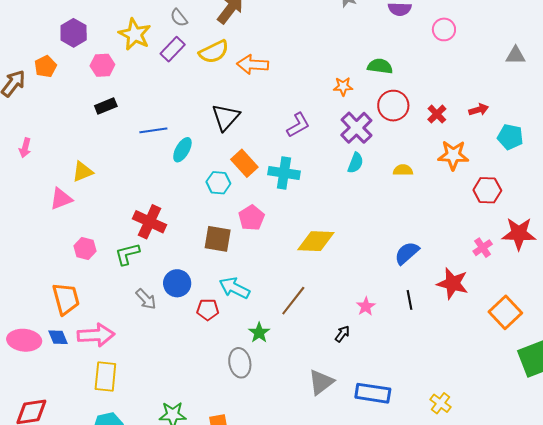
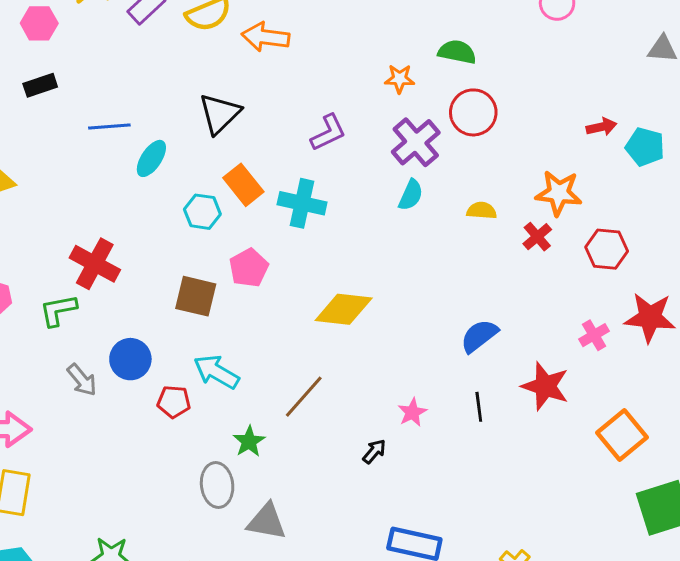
red cross: (437, 114) -> (537, 237), moved
cyan pentagon: (510, 137) -> (645, 147), moved
gray triangle: (321, 382) -> (267, 522), moved, turned 44

